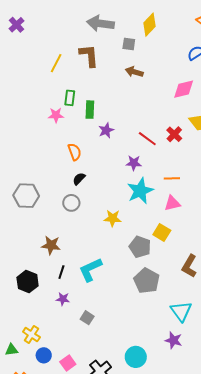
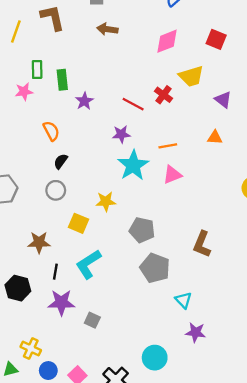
yellow square: (162, 232) -> (79, 223), moved
purple star: (63, 299) -> (61, 303), size x1.6
cyan triangle: (181, 311) -> (183, 300), moved, size x0.7

